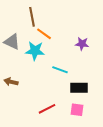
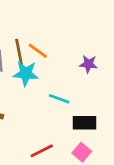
brown line: (32, 17) -> (19, 52), moved
pink square: (77, 110) -> (82, 152), turned 32

